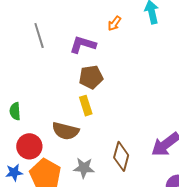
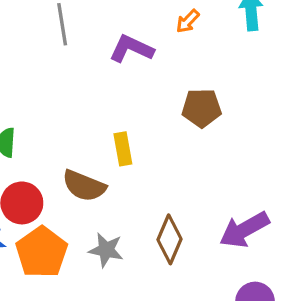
brown pentagon: (91, 77) -> (202, 108), moved

